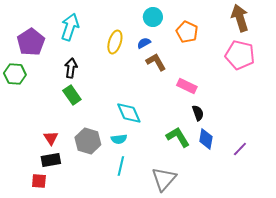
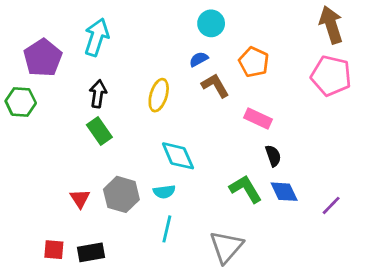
orange pentagon: (187, 32) -> (254, 62), moved
yellow ellipse: (115, 42) -> (159, 95), moved
red triangle: (51, 138) -> (80, 199), moved
blue diamond: (206, 139) -> (284, 192), turned -35
black rectangle: (51, 160) -> (91, 252), moved

